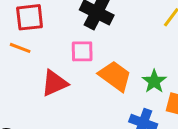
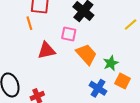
orange line: (20, 48) -> (29, 23), turned 40

